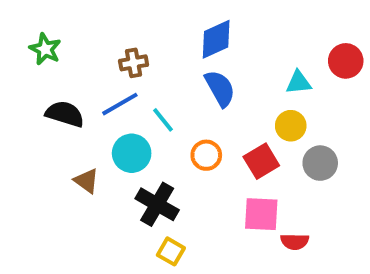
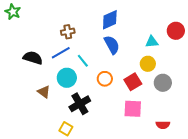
green star: (45, 49) -> (13, 12), moved
black cross: (157, 204) -> (80, 104), turned 30
red semicircle: (295, 242) -> (163, 125), moved
yellow square: (171, 251) -> (66, 129), moved

